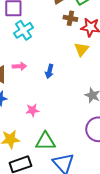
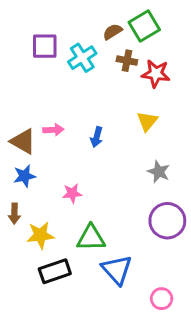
cyan cross: (23, 30) -> (82, 58), moved
yellow triangle: (81, 49) -> (147, 121), moved

